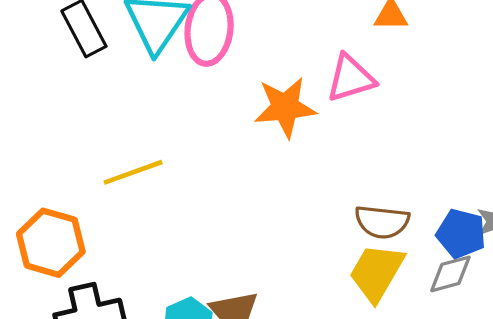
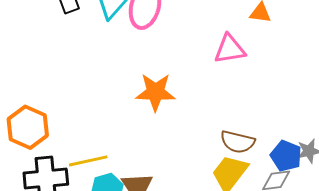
orange star: (285, 107) -> (155, 92), moved
yellow line: (133, 172) -> (88, 161), moved

